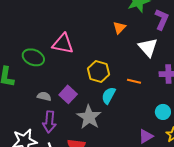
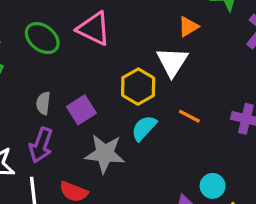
white triangle: (148, 47) -> (172, 62), moved
gray semicircle: (44, 96) -> (43, 103), turned -112
cyan circle: (163, 112) -> (213, 186), moved
gray star: (89, 117) -> (105, 154), turned 30

